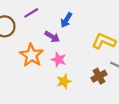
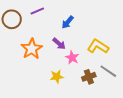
purple arrow: (52, 37) -> (59, 44), moved
pink star: (59, 60) -> (72, 58), moved

